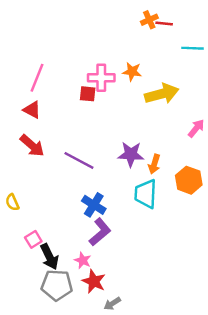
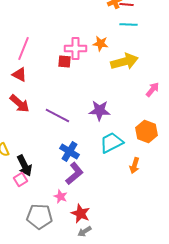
cyan line: (193, 48) -> (128, 24), moved
orange arrow: (154, 164) -> (134, 166), moved
cyan trapezoid: (146, 194) -> (111, 142), turned 60
black arrow: (49, 257) -> (24, 166), moved
red star: (94, 281) -> (80, 214), moved

